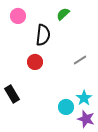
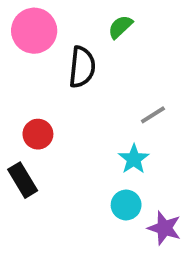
pink circle: (18, 16) -> (34, 31), size x1.5
red circle: (35, 62) -> (38, 134), moved
cyan star: (84, 98) -> (134, 159), moved

